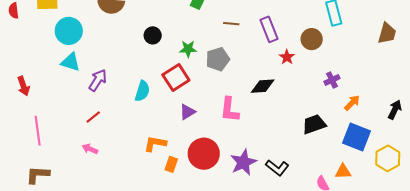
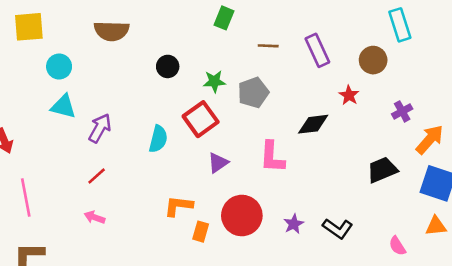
cyan circle: (69, 31) -> (59, 67), size x0.7
red star: (287, 57) -> (349, 95), moved
orange arrow: (352, 103) -> (430, 140), size x1.4
purple star: (243, 162) -> (294, 224), size x0.6
orange triangle: (343, 172) -> (436, 226), moved

